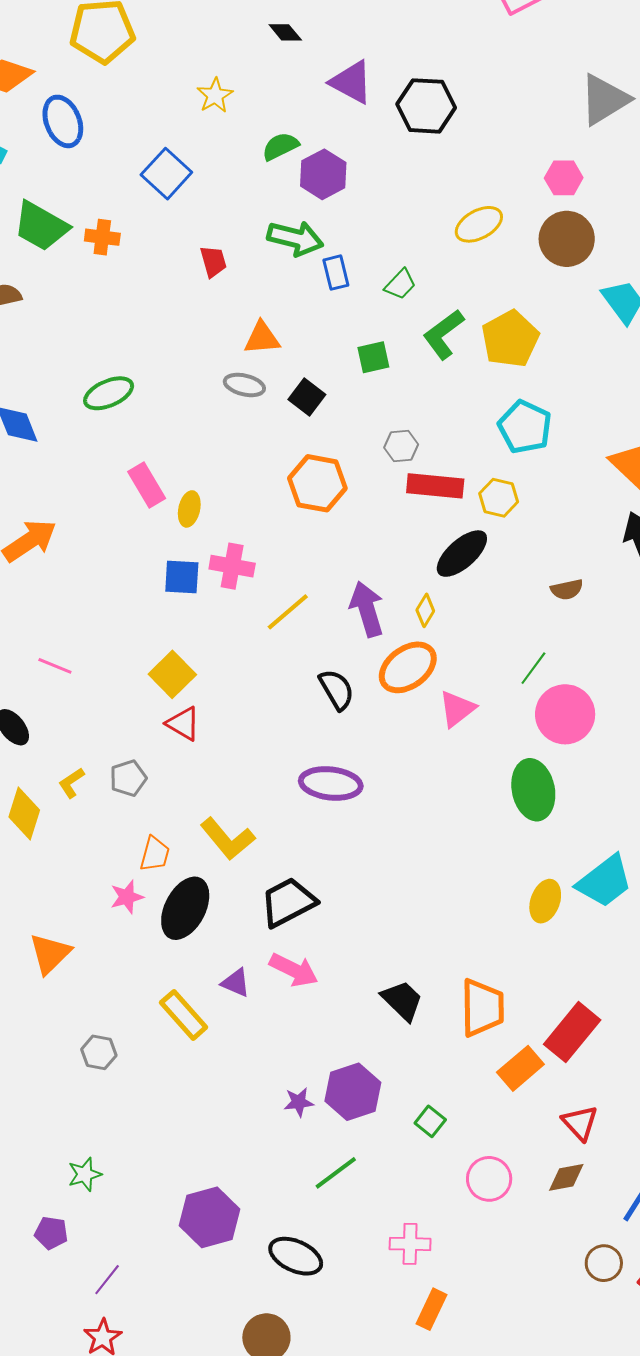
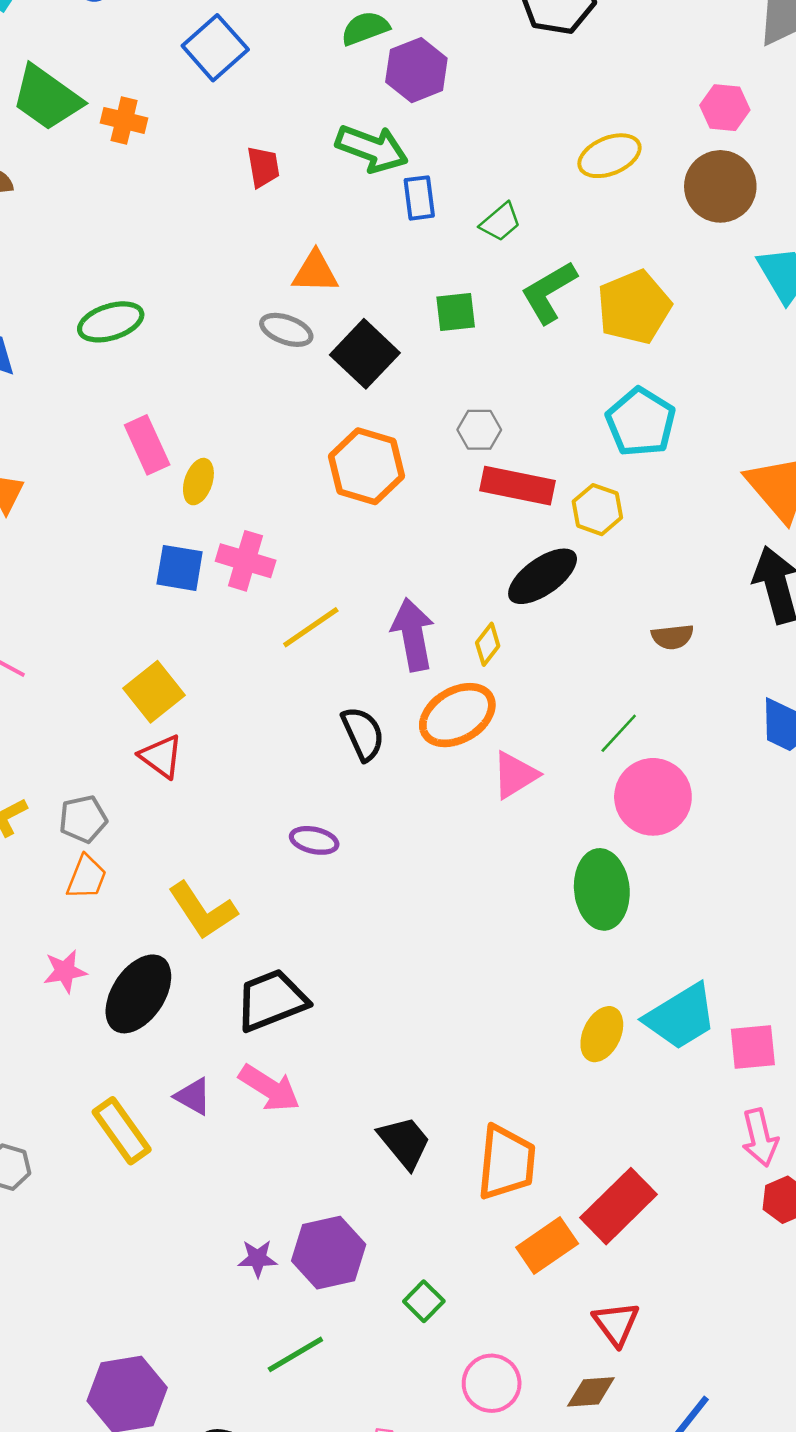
black square: (307, 397) -> (365, 354), size x1.4
purple ellipse: (331, 783) -> (314, 840), moved, size x0.6
orange trapezoid: (155, 854) -> (86, 877), moved

